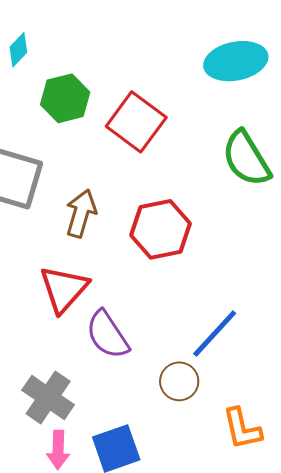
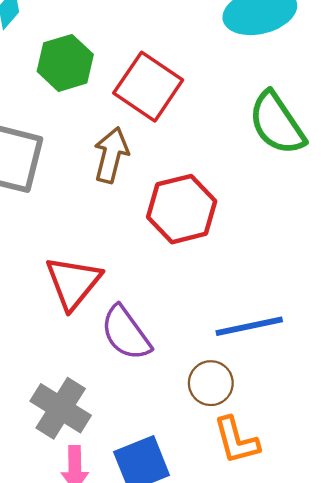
brown arrow: (81, 213) -> (111, 155), moved
blue line: (215, 334) -> (249, 326), turned 38
orange L-shape: (242, 429) -> (236, 440), moved

